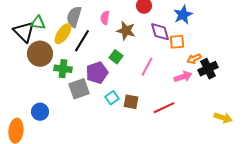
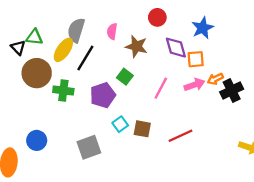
black triangle: (24, 32) -> (18, 48), size x0.6
pink arrow: (183, 77) -> (194, 85), moved
gray square: (79, 89) -> (89, 147), moved

